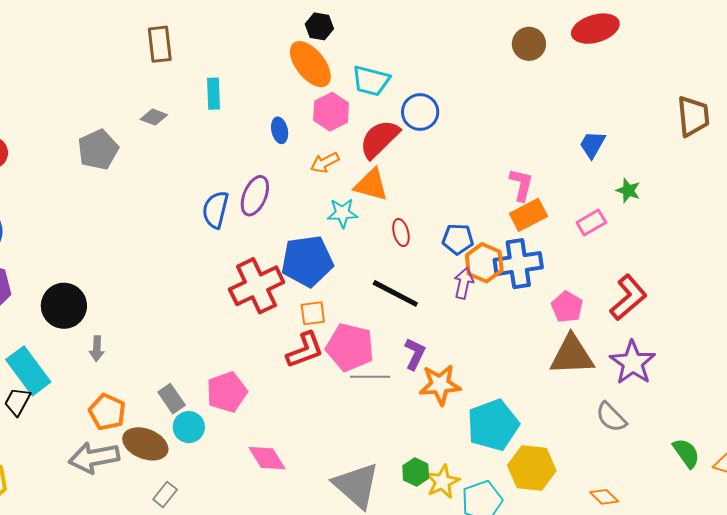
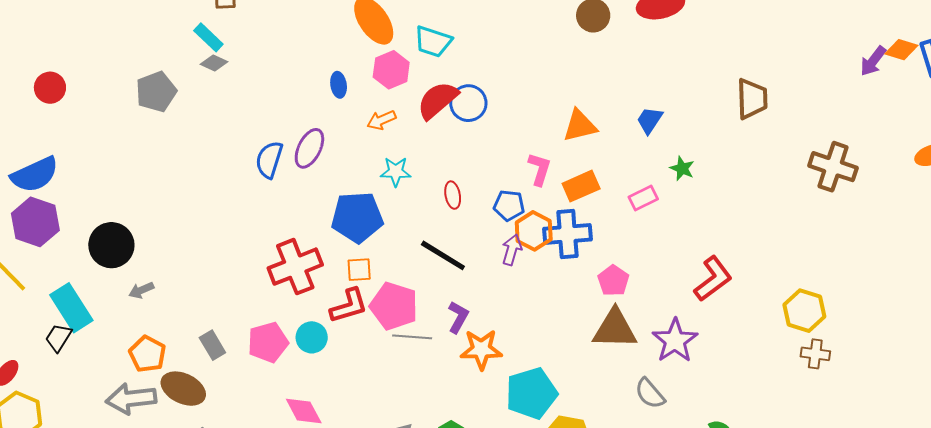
cyan rectangle: (214, 94) -> (208, 37), moved, turned -48
blue circle: (420, 112) -> (468, 103), moved
orange triangle: (371, 185) -> (580, 126), moved, turned -33
pink L-shape: (521, 185) -> (539, 169), moved
red cross: (257, 286) -> (295, 267), moved
red L-shape: (628, 298) -> (713, 279), moved
gray arrow: (97, 349) -> (141, 290), turned 60
cyan circle: (189, 427) -> (312, 337), moved

